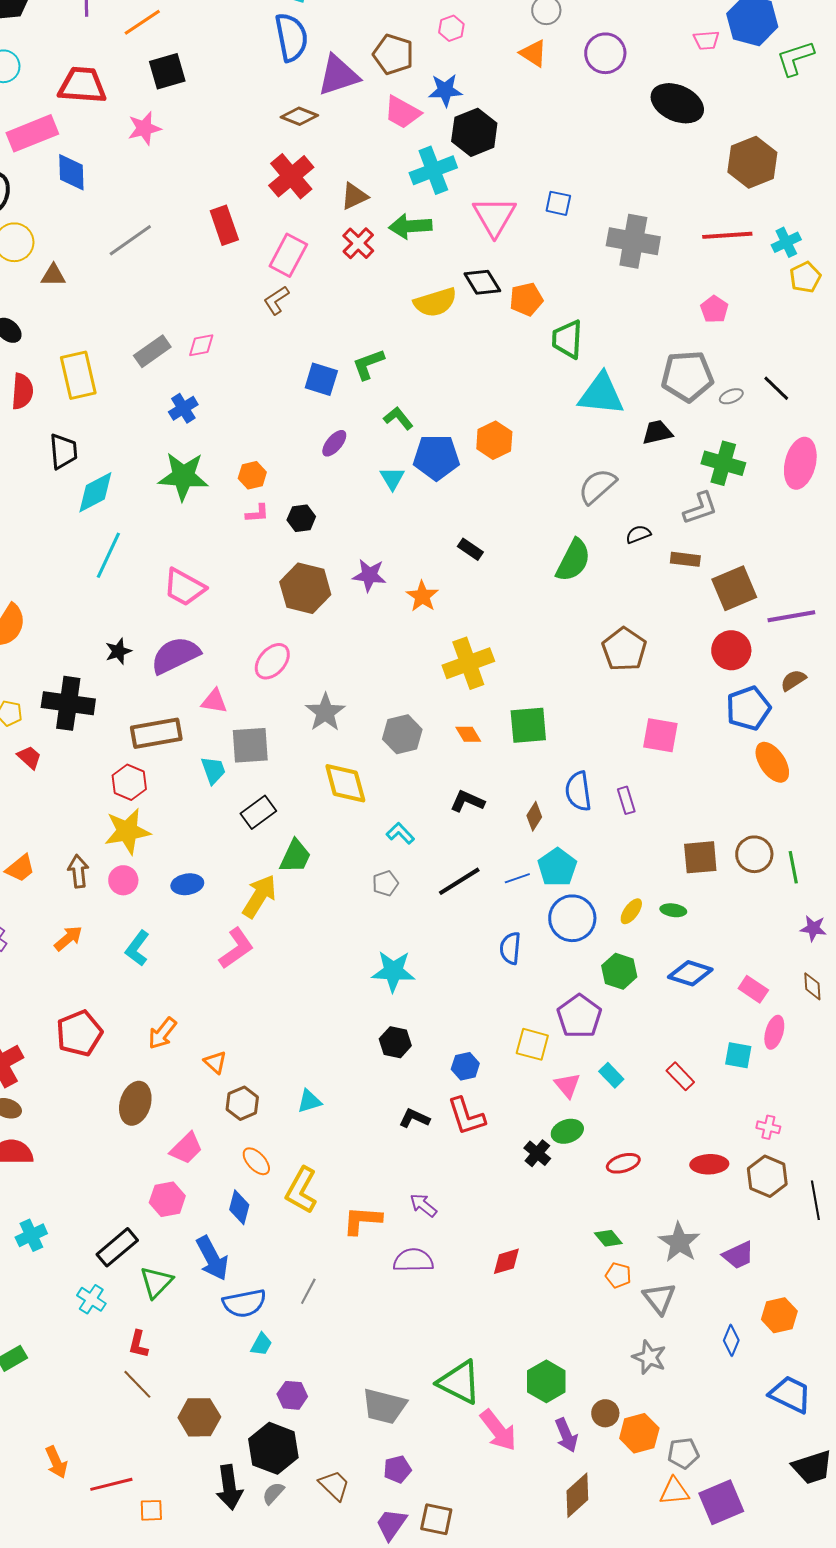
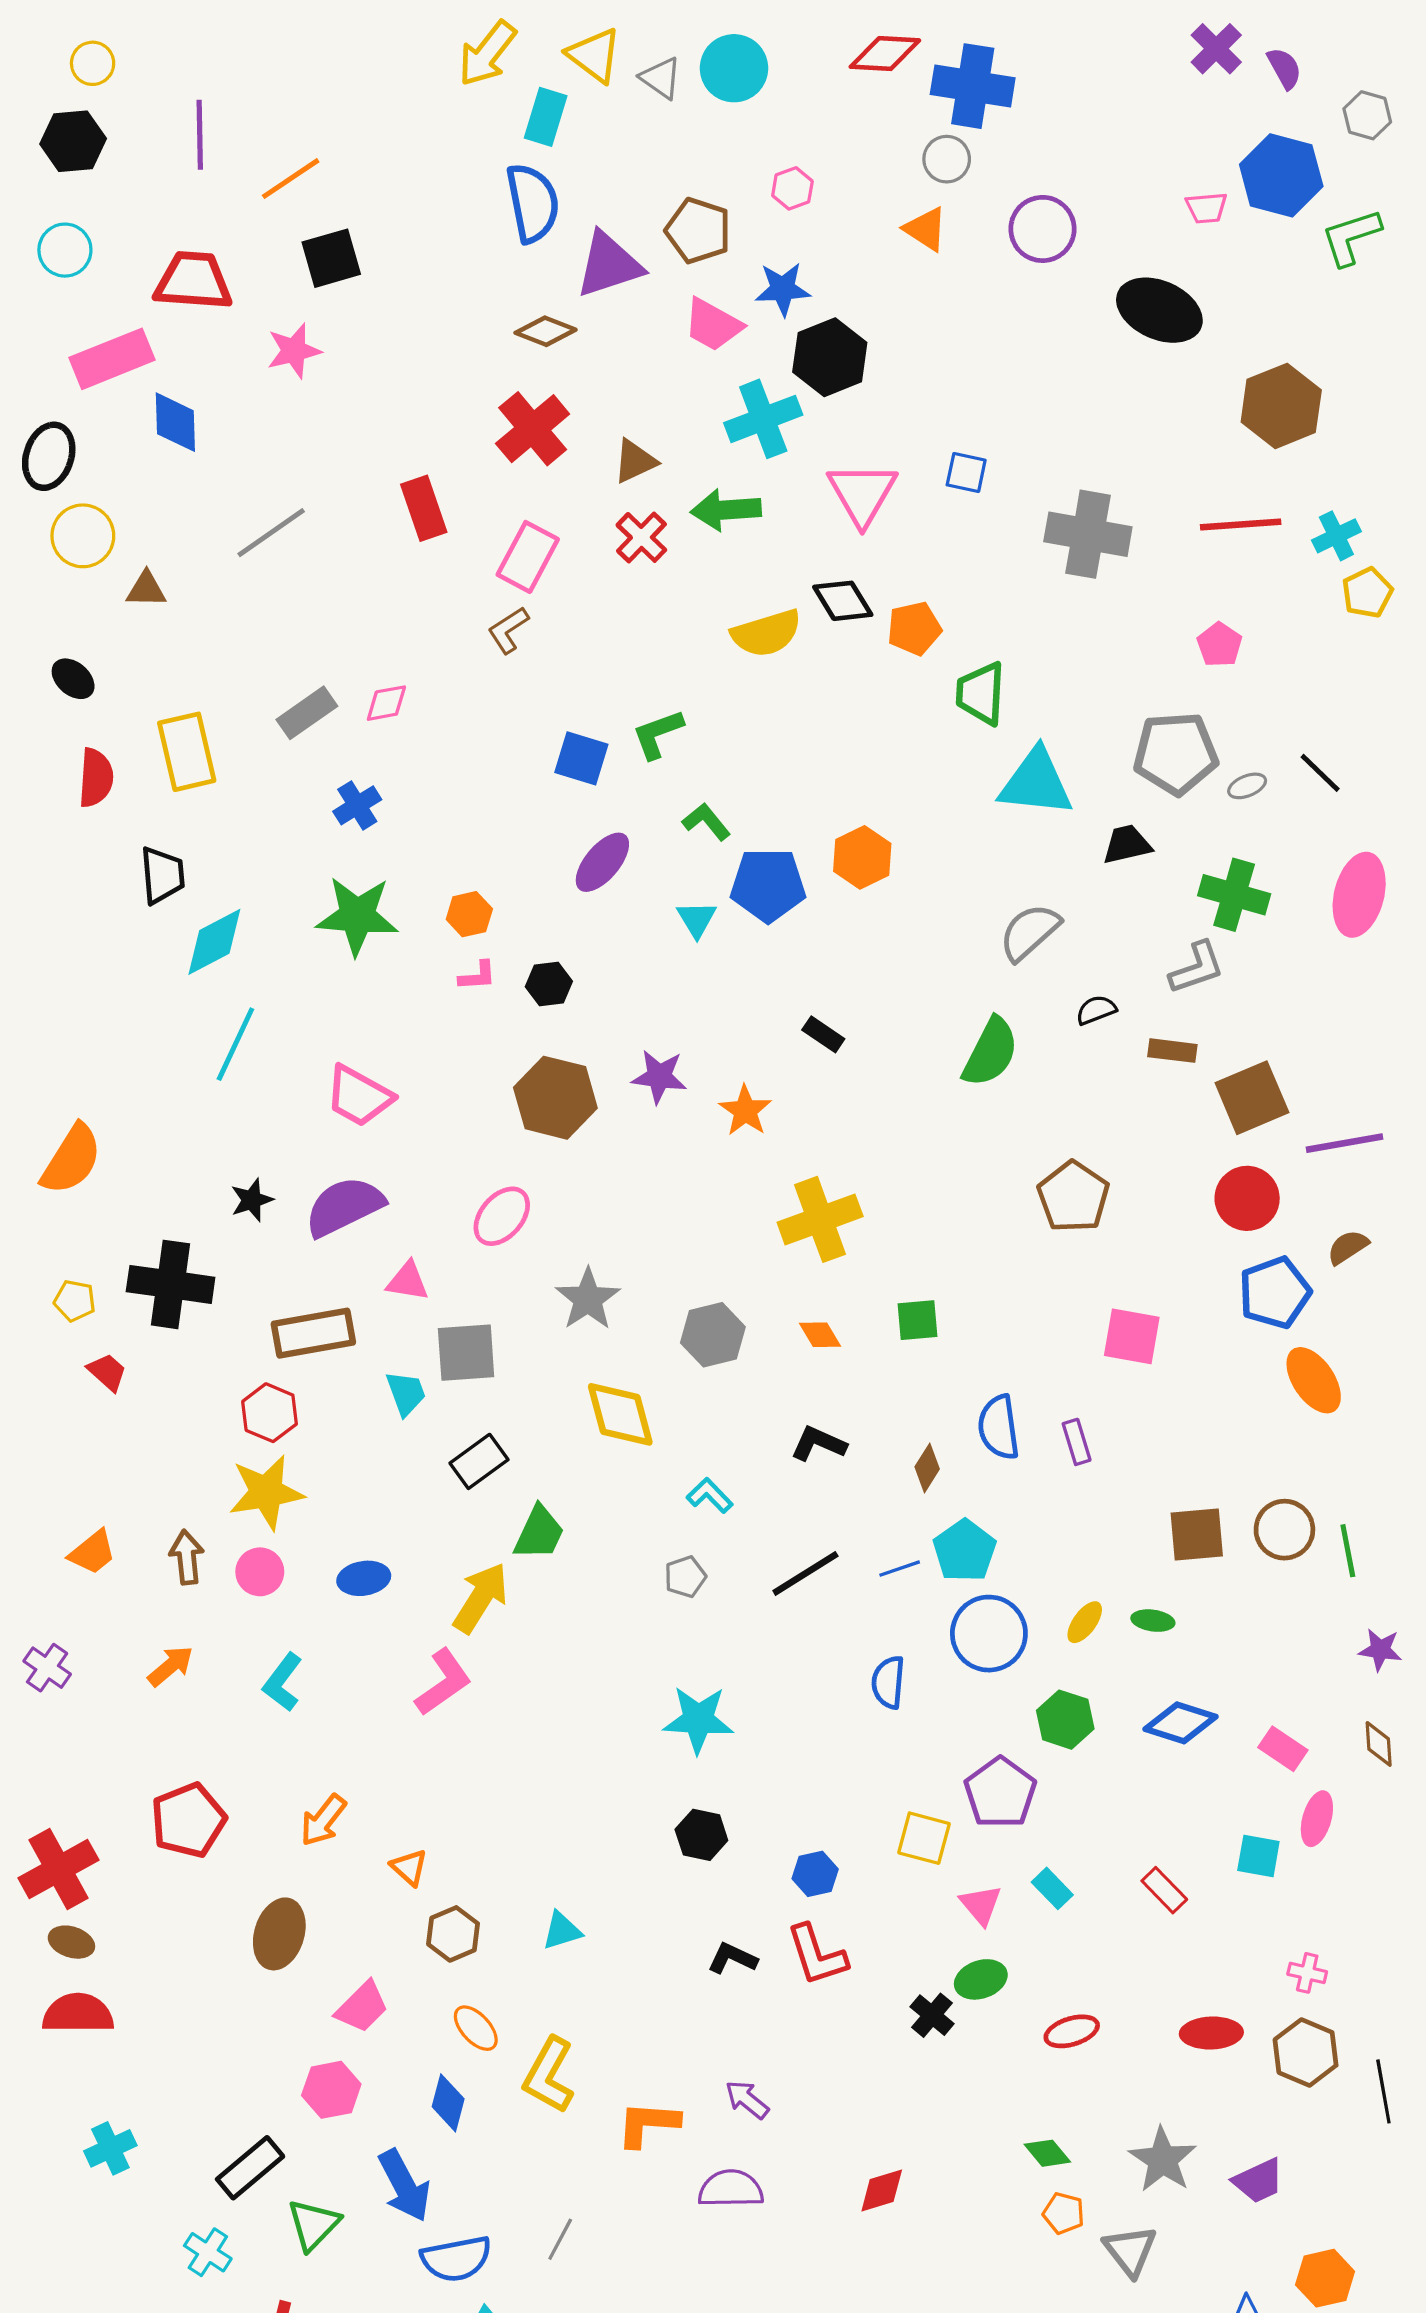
purple ellipse: (334, 443) -> (602, 862), size x1.4
green square: (528, 725) -> (917, 1320), size x0.7

